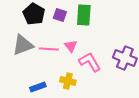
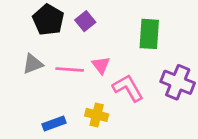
purple square: (60, 15) -> (85, 21), turned 32
green rectangle: (84, 15) -> (149, 34), moved
gray triangle: (23, 45) -> (33, 64), size x0.7

